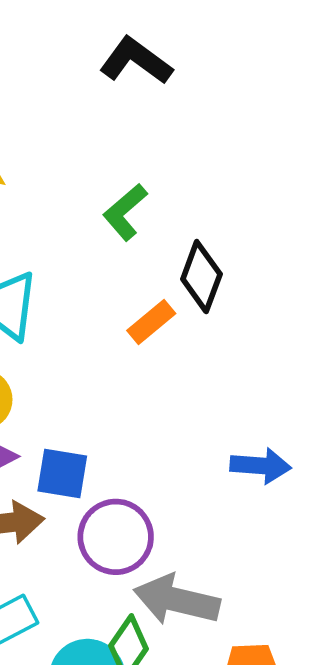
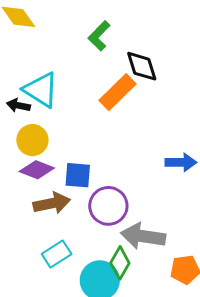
black diamond: (201, 277) -> (142, 66), turned -33
orange rectangle: (151, 322) -> (118, 92), size x1.5

